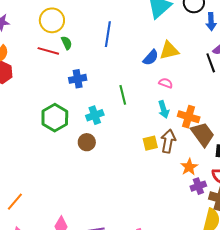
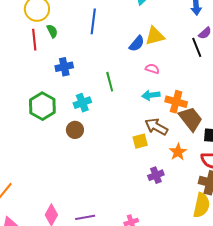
red line: (48, 51) -> (34, 40), turned 70
cyan arrow: (164, 109) -> (151, 95), turned 102
brown arrow: (168, 141) -> (156, 127), turned -70
yellow square: (150, 143) -> (140, 141), moved
purple cross: (198, 186) -> (156, 175), moved

